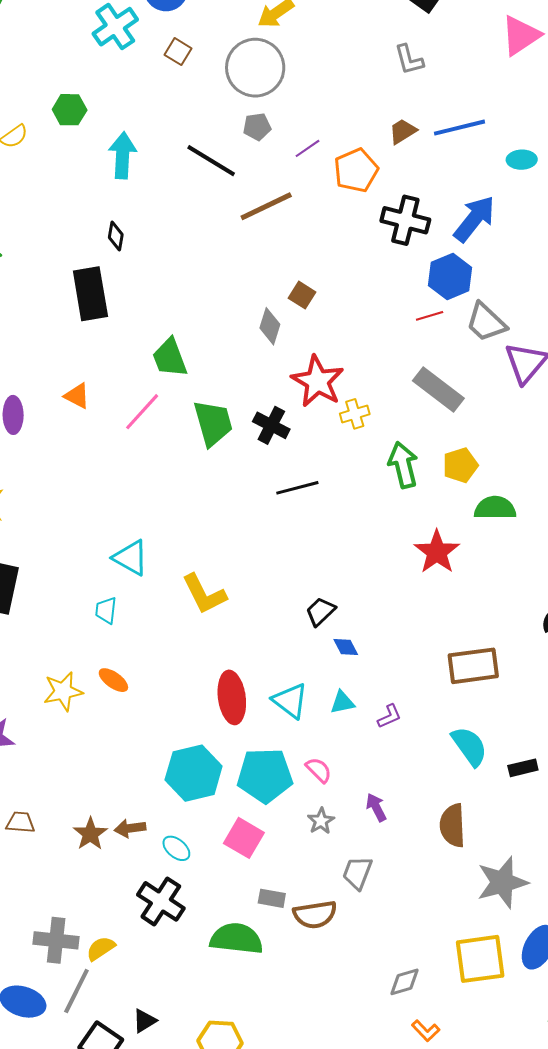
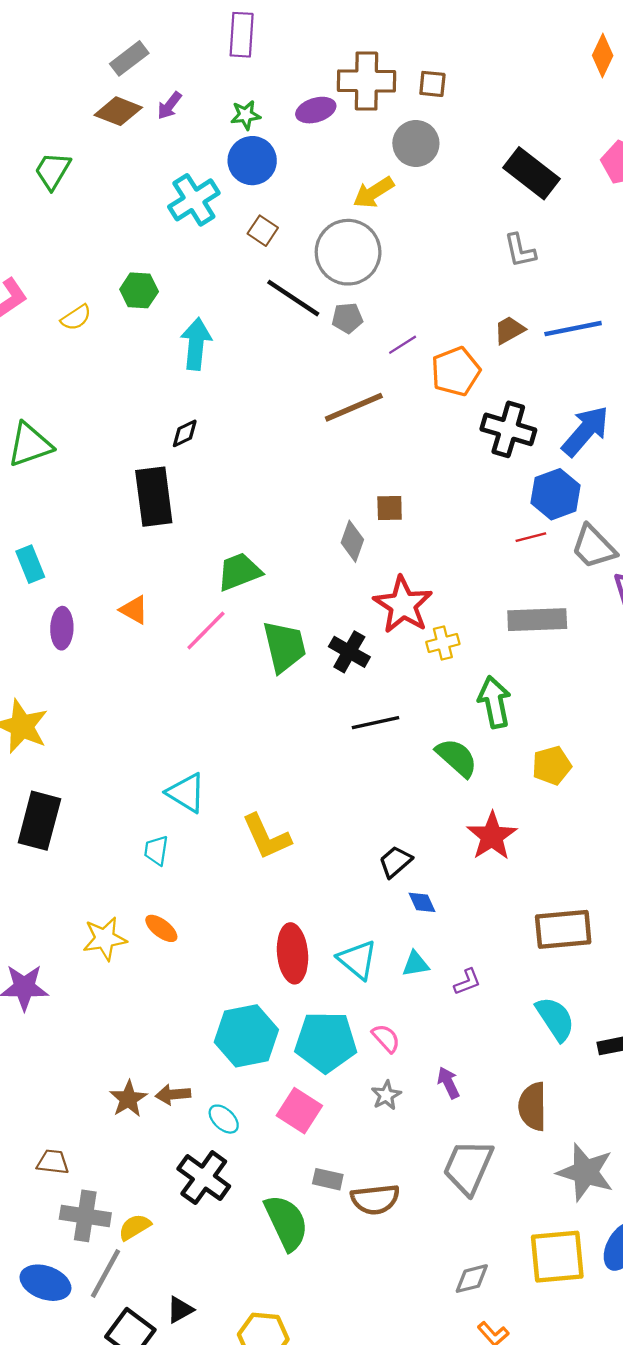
black line: (211, 161) -> (293, 298), moved
black diamond: (116, 236) -> (185, 433), turned 52
brown square: (302, 295) -> (390, 508), turned -36
green trapezoid: (170, 358) -> (239, 572), turned 87
gray rectangle: (438, 389) -> (537, 620), turned -42
yellow pentagon: (460, 465) -> (552, 766), moved
green semicircle: (495, 508) -> (457, 758), moved, turned 39
red star: (437, 552) -> (492, 836), moved
brown trapezoid: (20, 822) -> (53, 1162), moved
gray trapezoid: (357, 873) -> (468, 1167), moved, size x1.5
gray star: (502, 882) -> (585, 1172), turned 30
green semicircle: (236, 939) -> (286, 1223), turned 56

